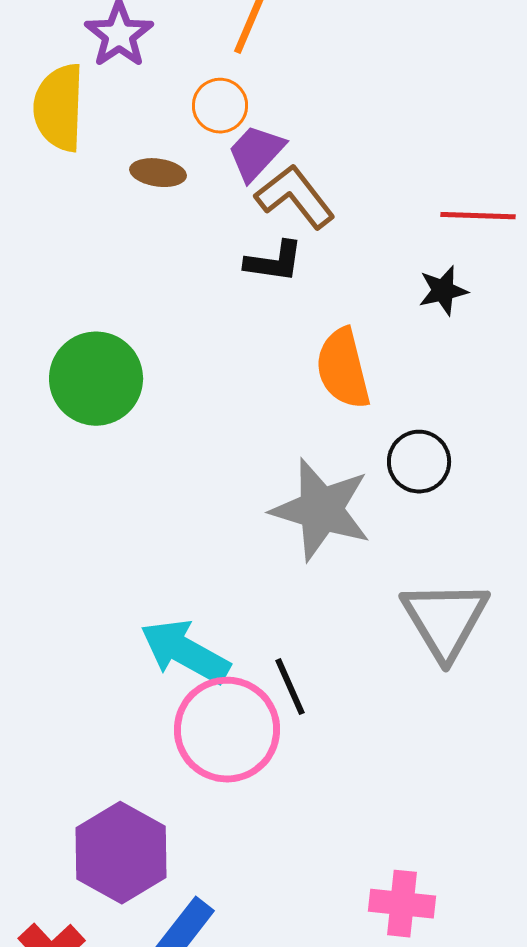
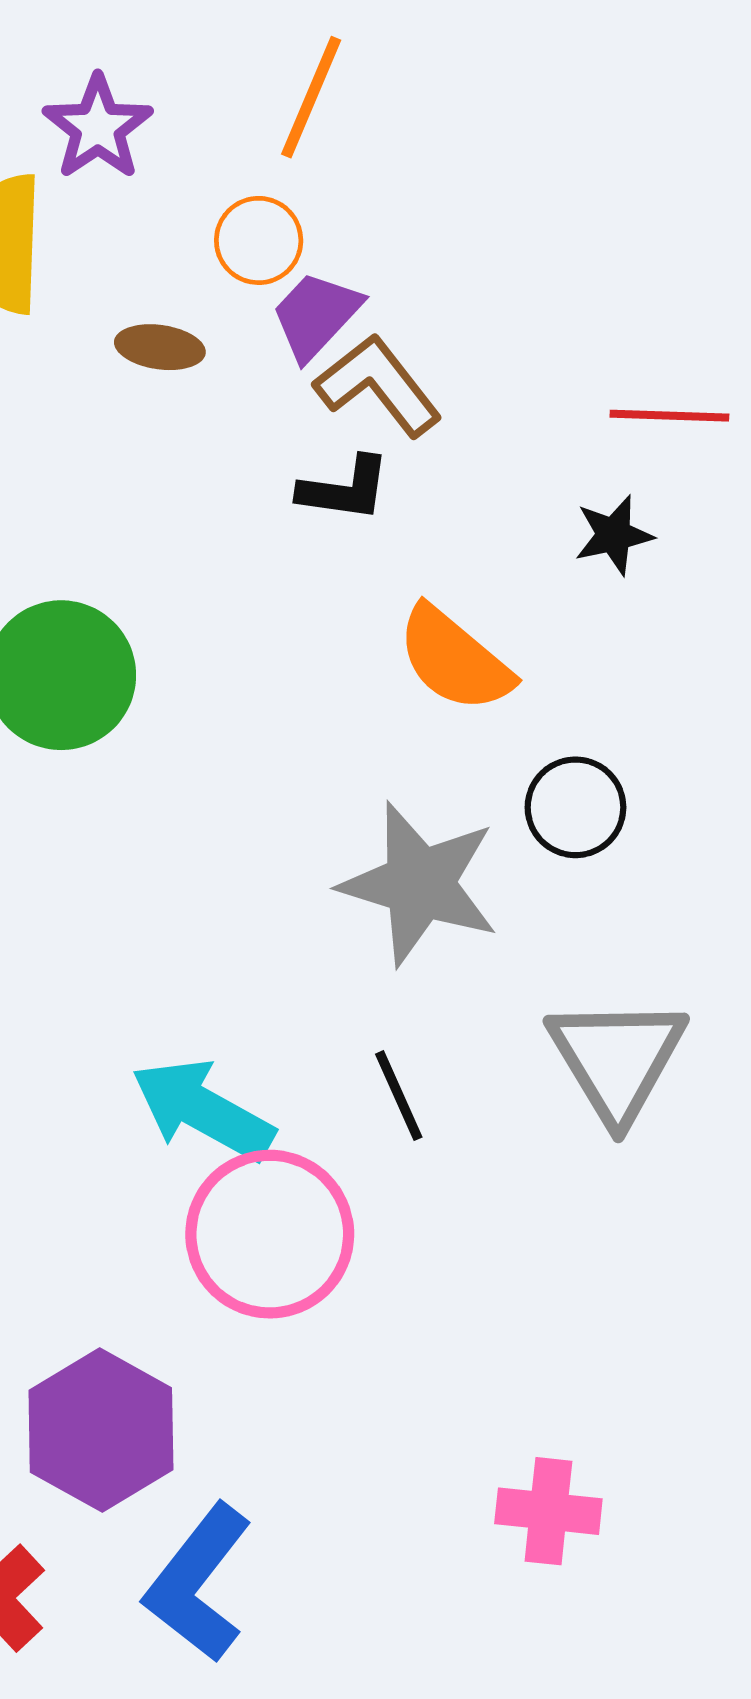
orange semicircle: (343, 369) -> (454, 659), turned -36
black line: (290, 687) -> (399, 1096), moved

